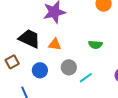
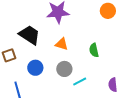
orange triangle: (55, 44) -> (62, 44), moved
green semicircle: (95, 45) -> (94, 50), turned 64

